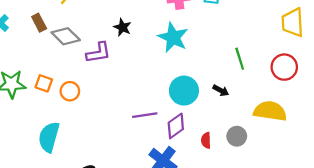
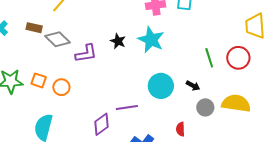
brown rectangle: (39, 23) -> (34, 28), turned -49
black star: (122, 27) -> (118, 41), moved
red circle: (284, 67) -> (238, 58), moved
purple diamond: (176, 126) -> (101, 124), moved
gray circle: (237, 136) -> (205, 107), moved

